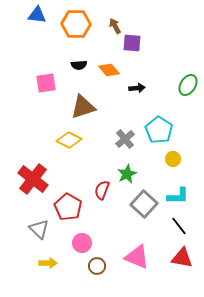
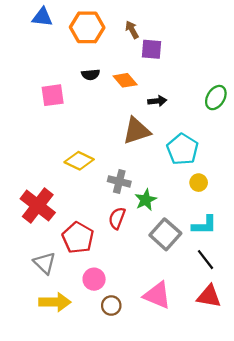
brown triangle: (83, 107) -> (137, 131), moved
gray cross: (125, 139) -> (119, 181), moved, turned -36
yellow arrow: (48, 263) -> (55, 302), size x1.5

